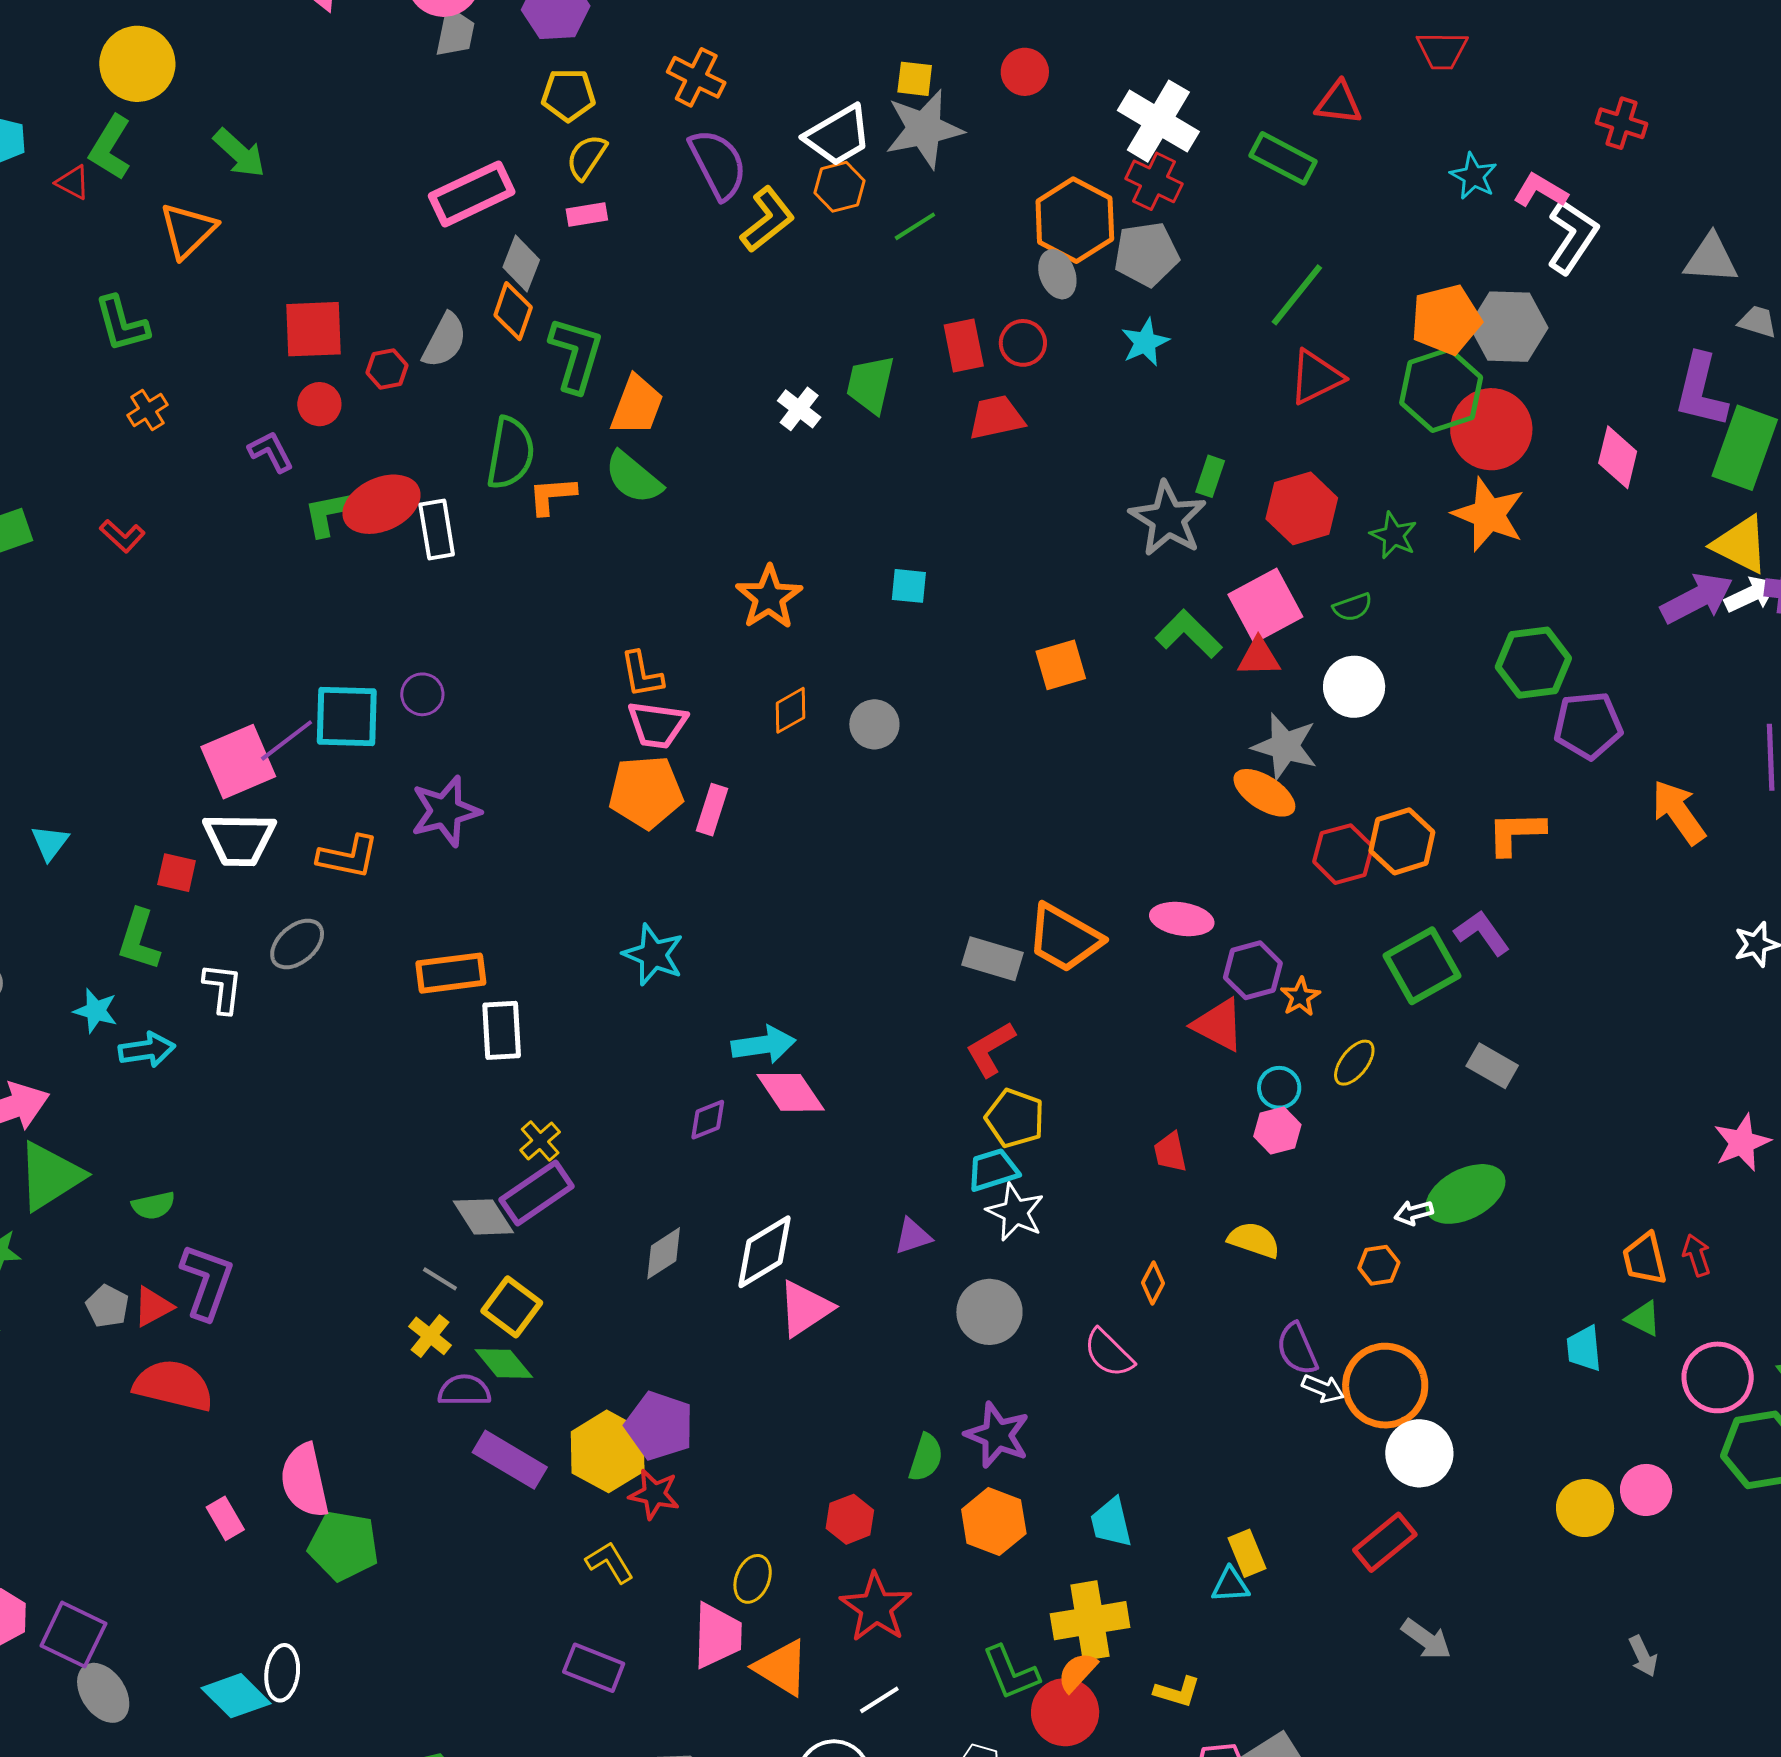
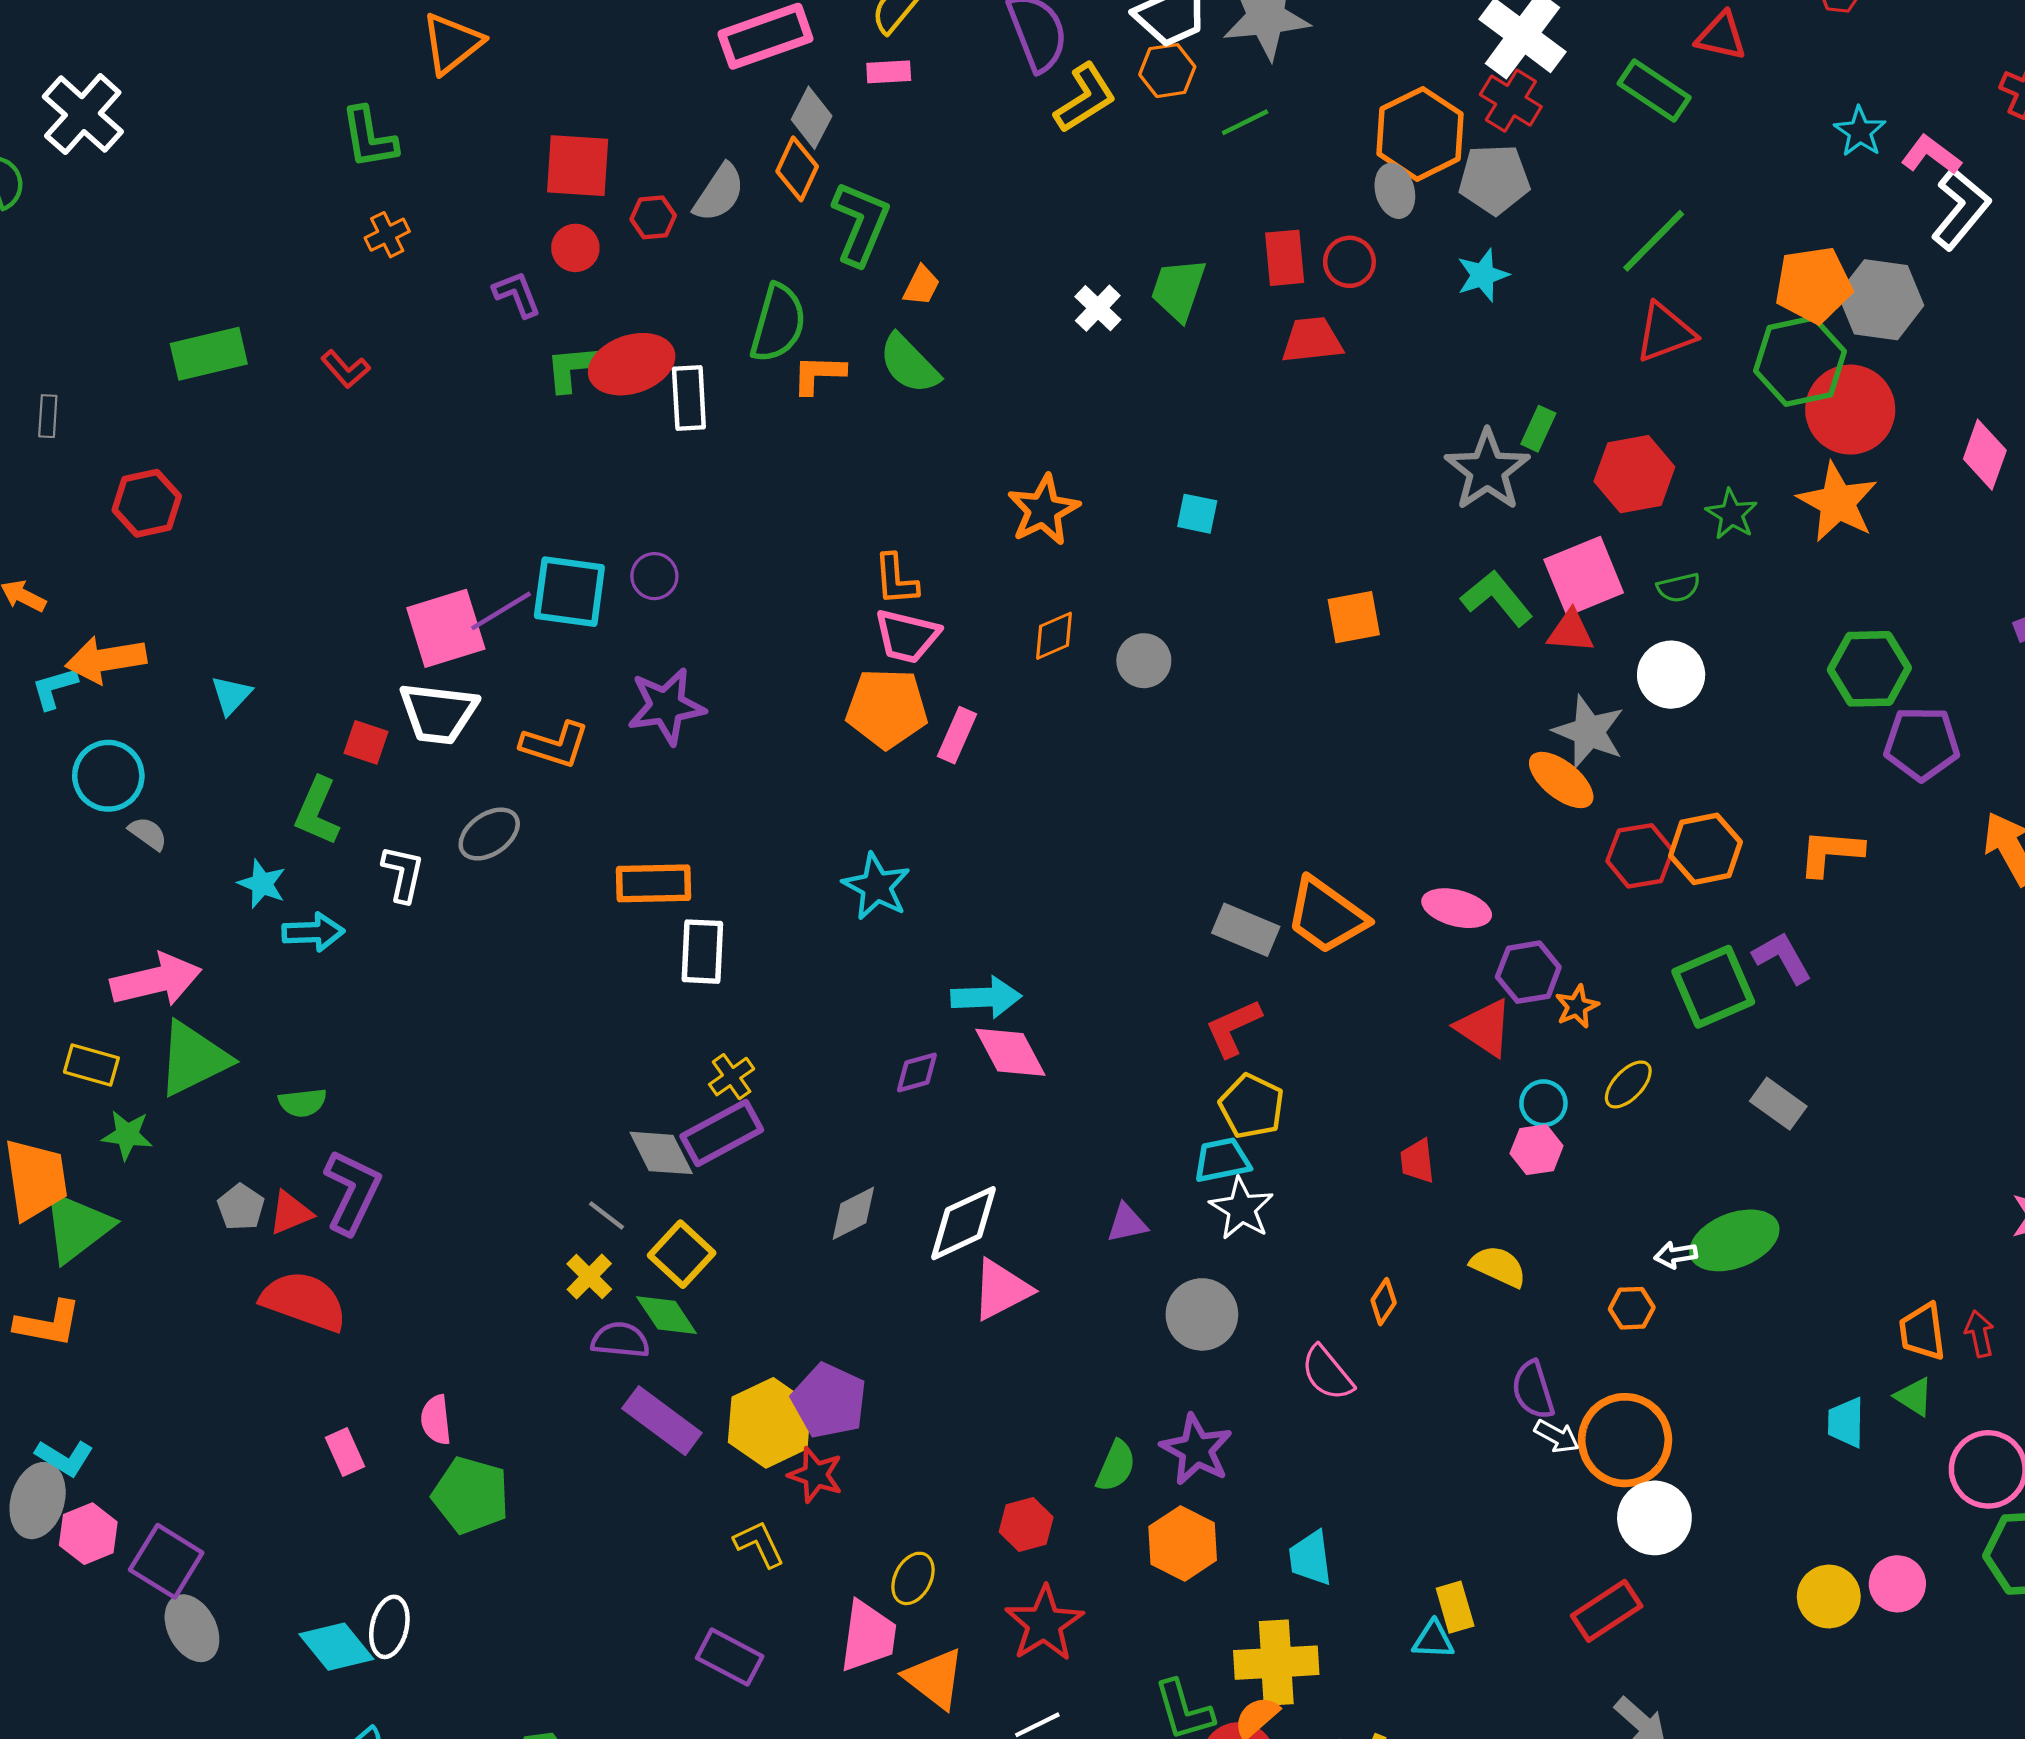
orange trapezoid: (637, 405) -> (921, 286), size x0.6
pink semicircle: (305, 1481) -> (436, 1420), size x0.6

